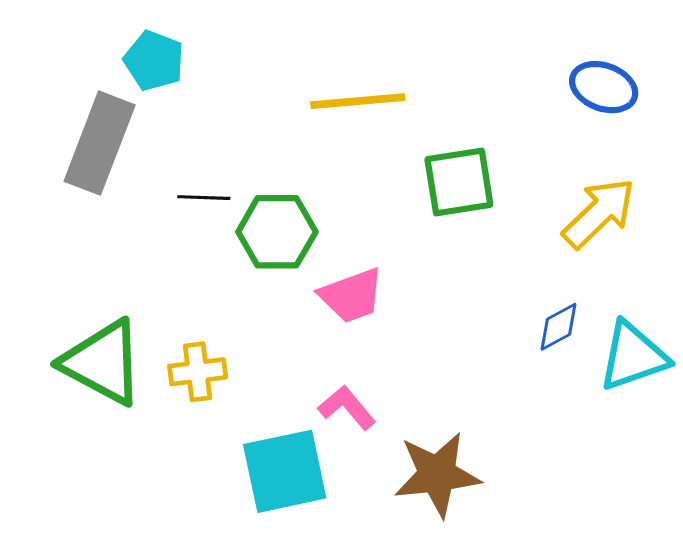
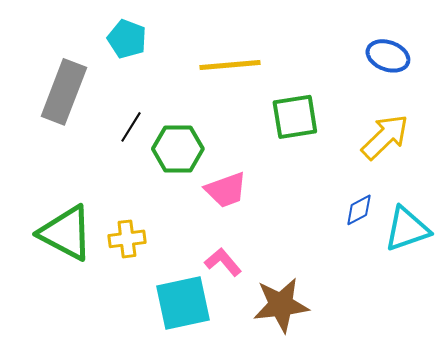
cyan pentagon: (154, 61) -> (127, 39), moved
black line: (204, 198) -> (131, 127), turned -60

